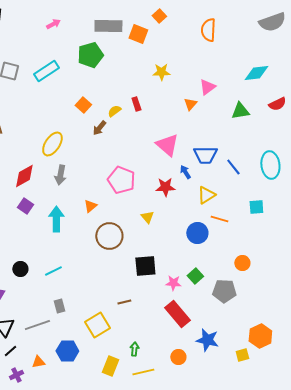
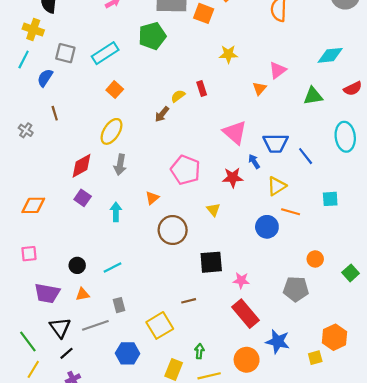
orange square: (83, 105) -> (115, 90), moved
cyan ellipse: (270, 165) -> (345, 137), moved
cyan arrow: (56, 219) -> (116, 212), size x0.7
green square: (195, 276) -> (351, 273), moved
orange circle: (178, 357) -> (247, 360), size x1.5
orange triangle: (38, 362) -> (83, 294), moved

